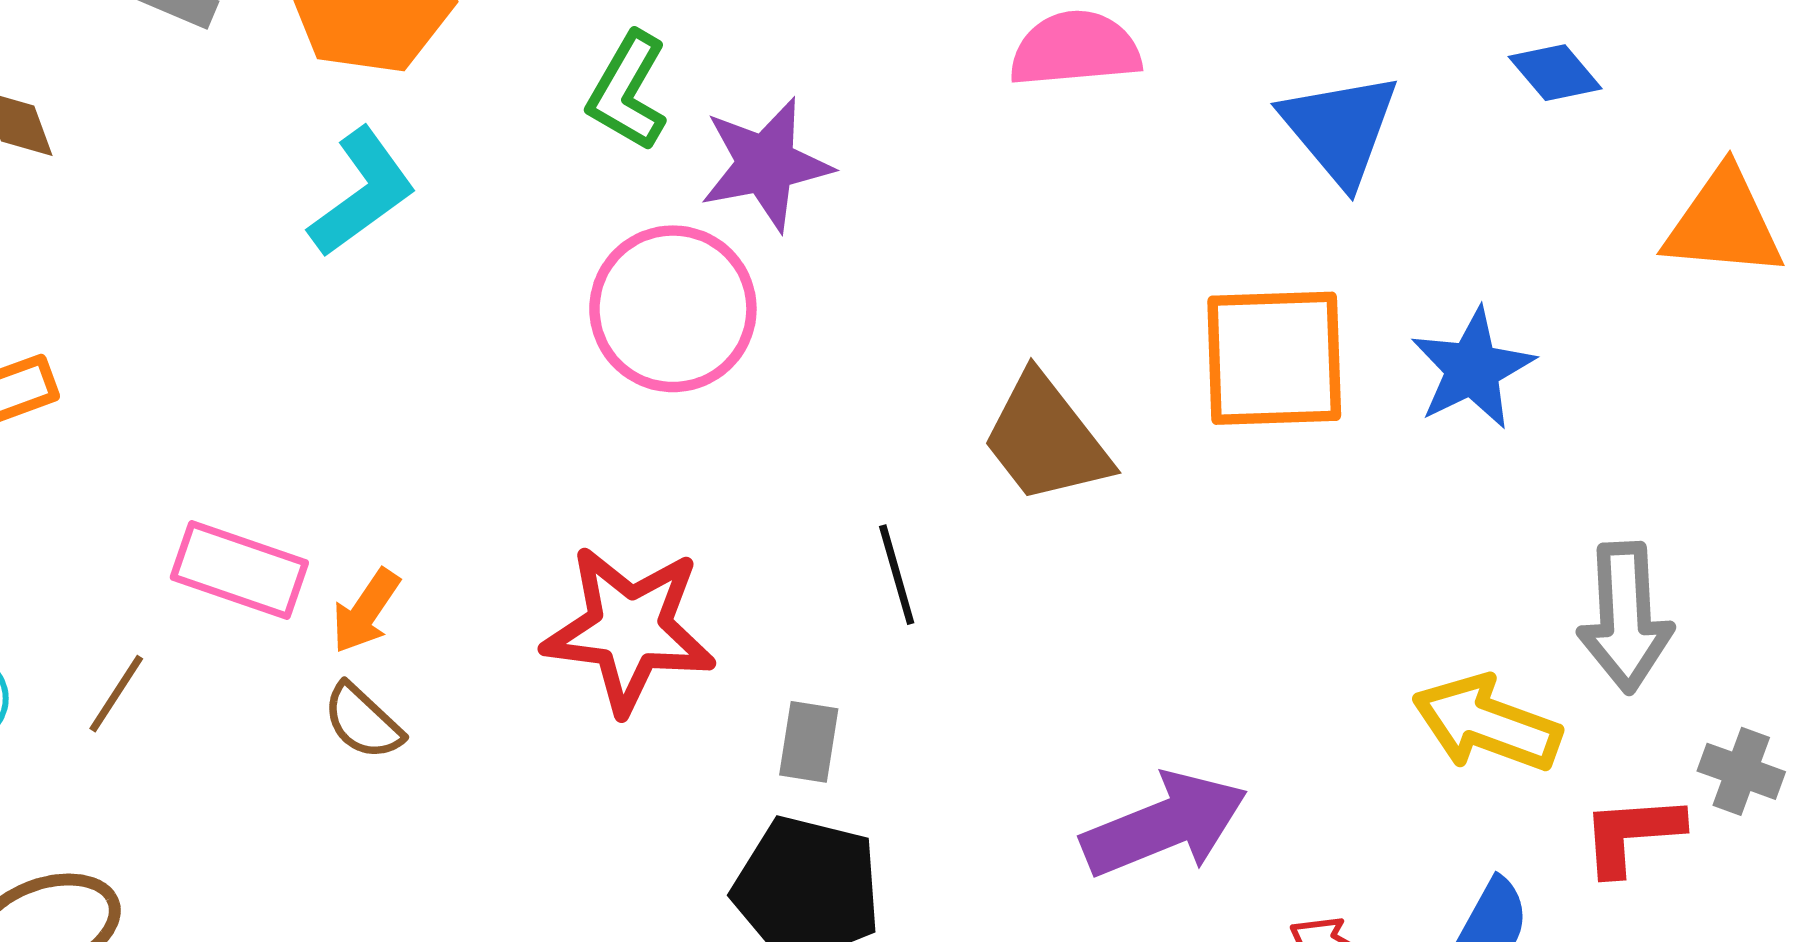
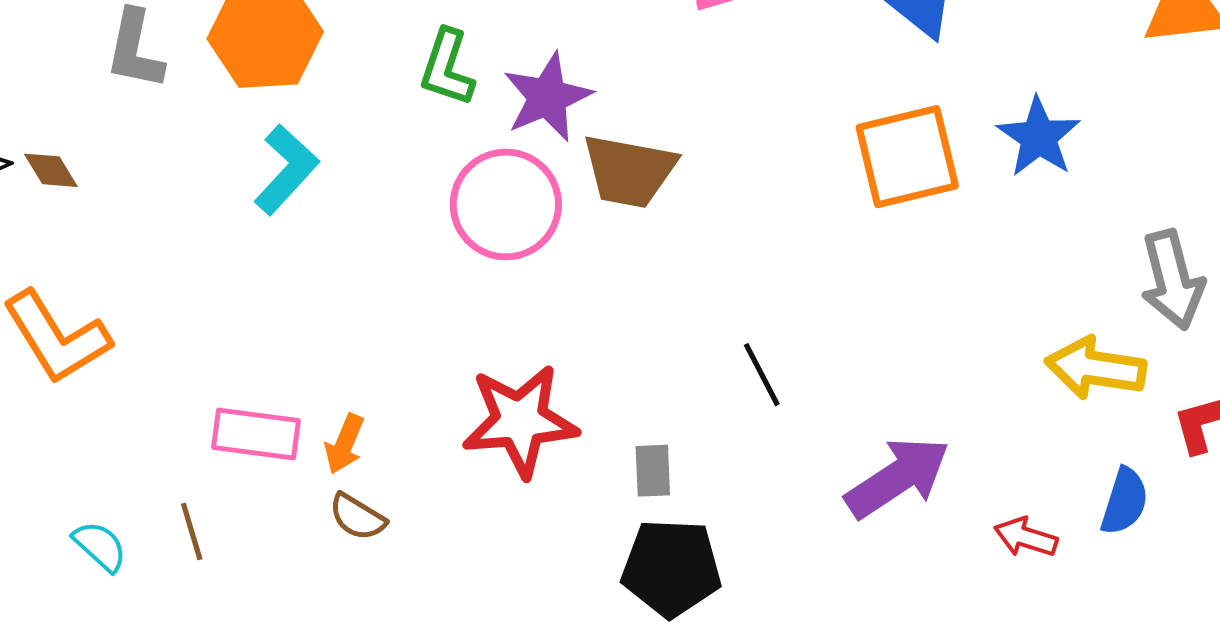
brown trapezoid: (1046, 439) -> (629, 171), moved, turned -30
black line: (897, 575) -> (762, 375), moved
brown line: (116, 694) -> (192, 531), turned -38

